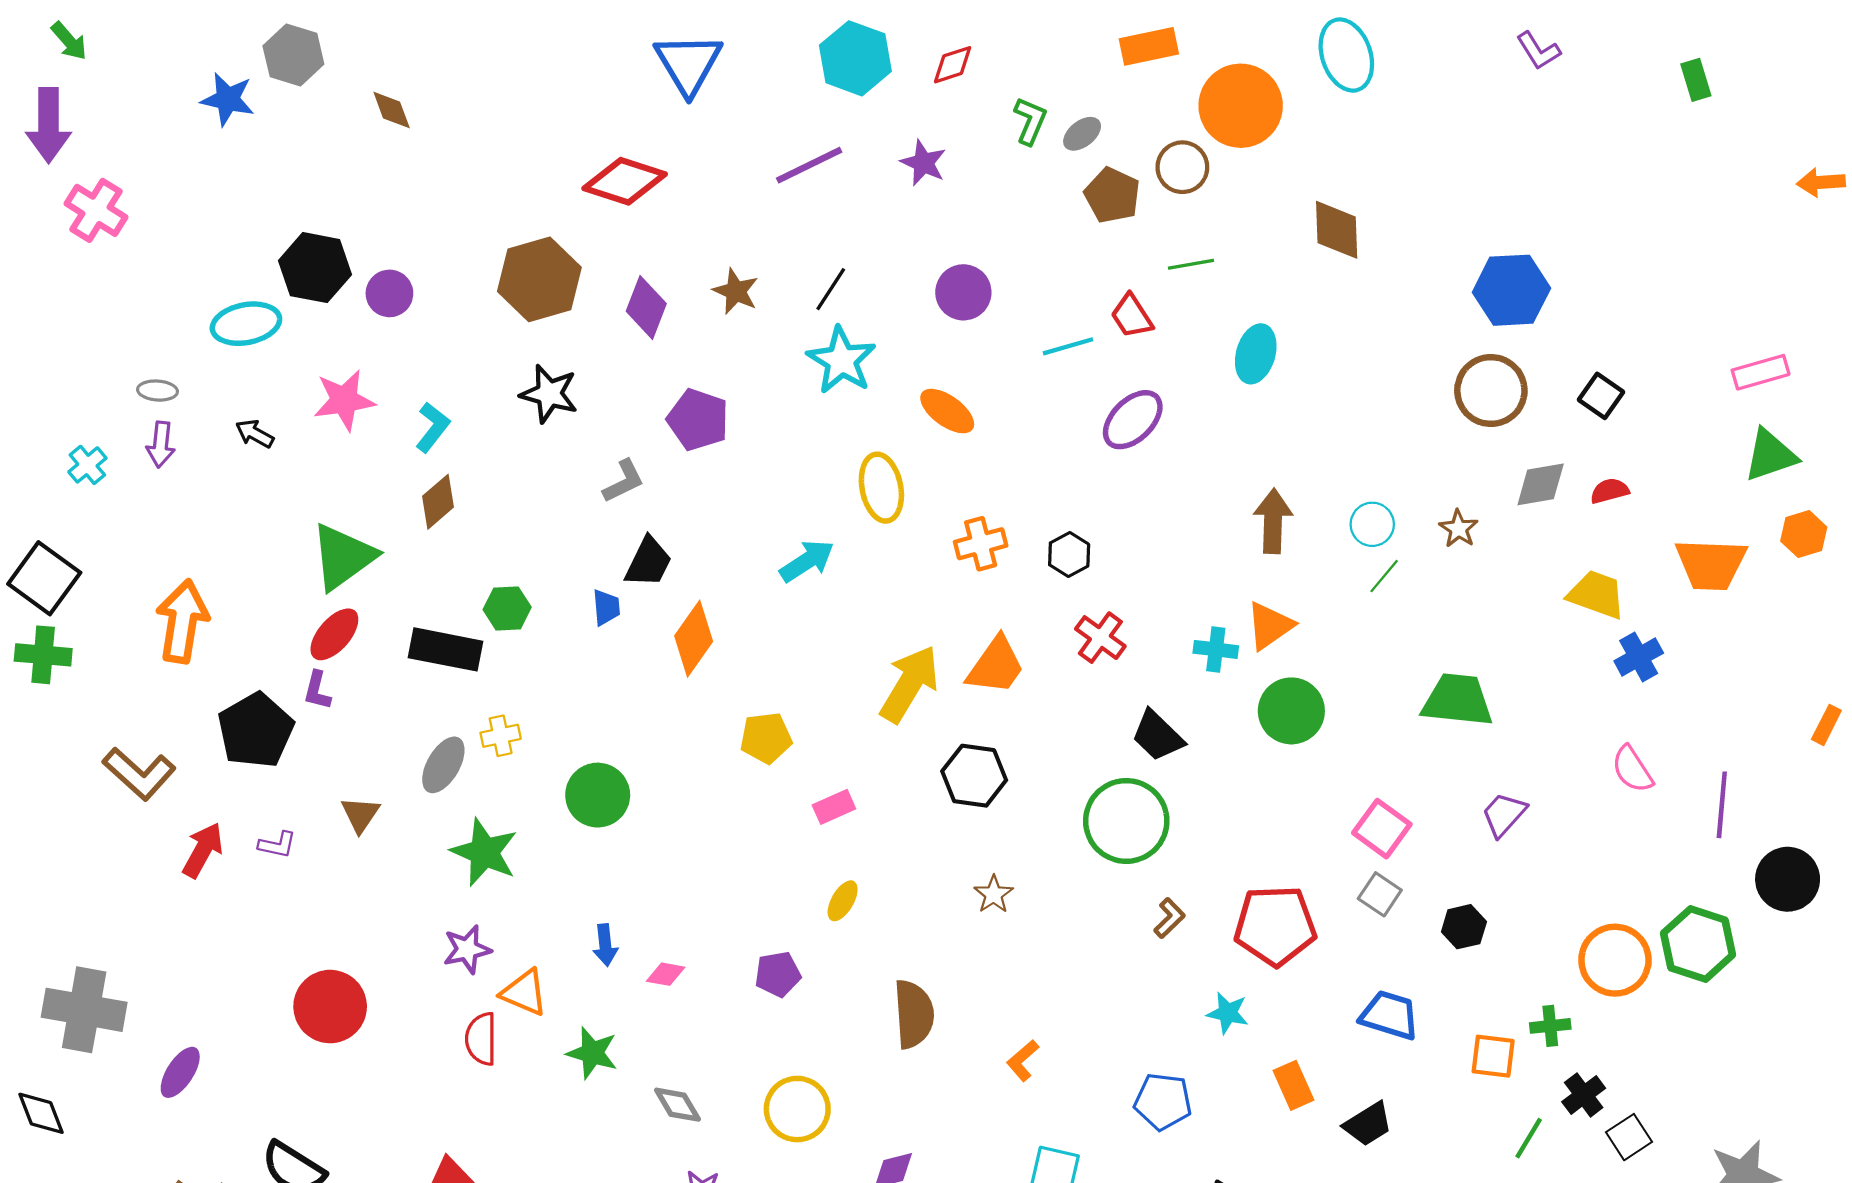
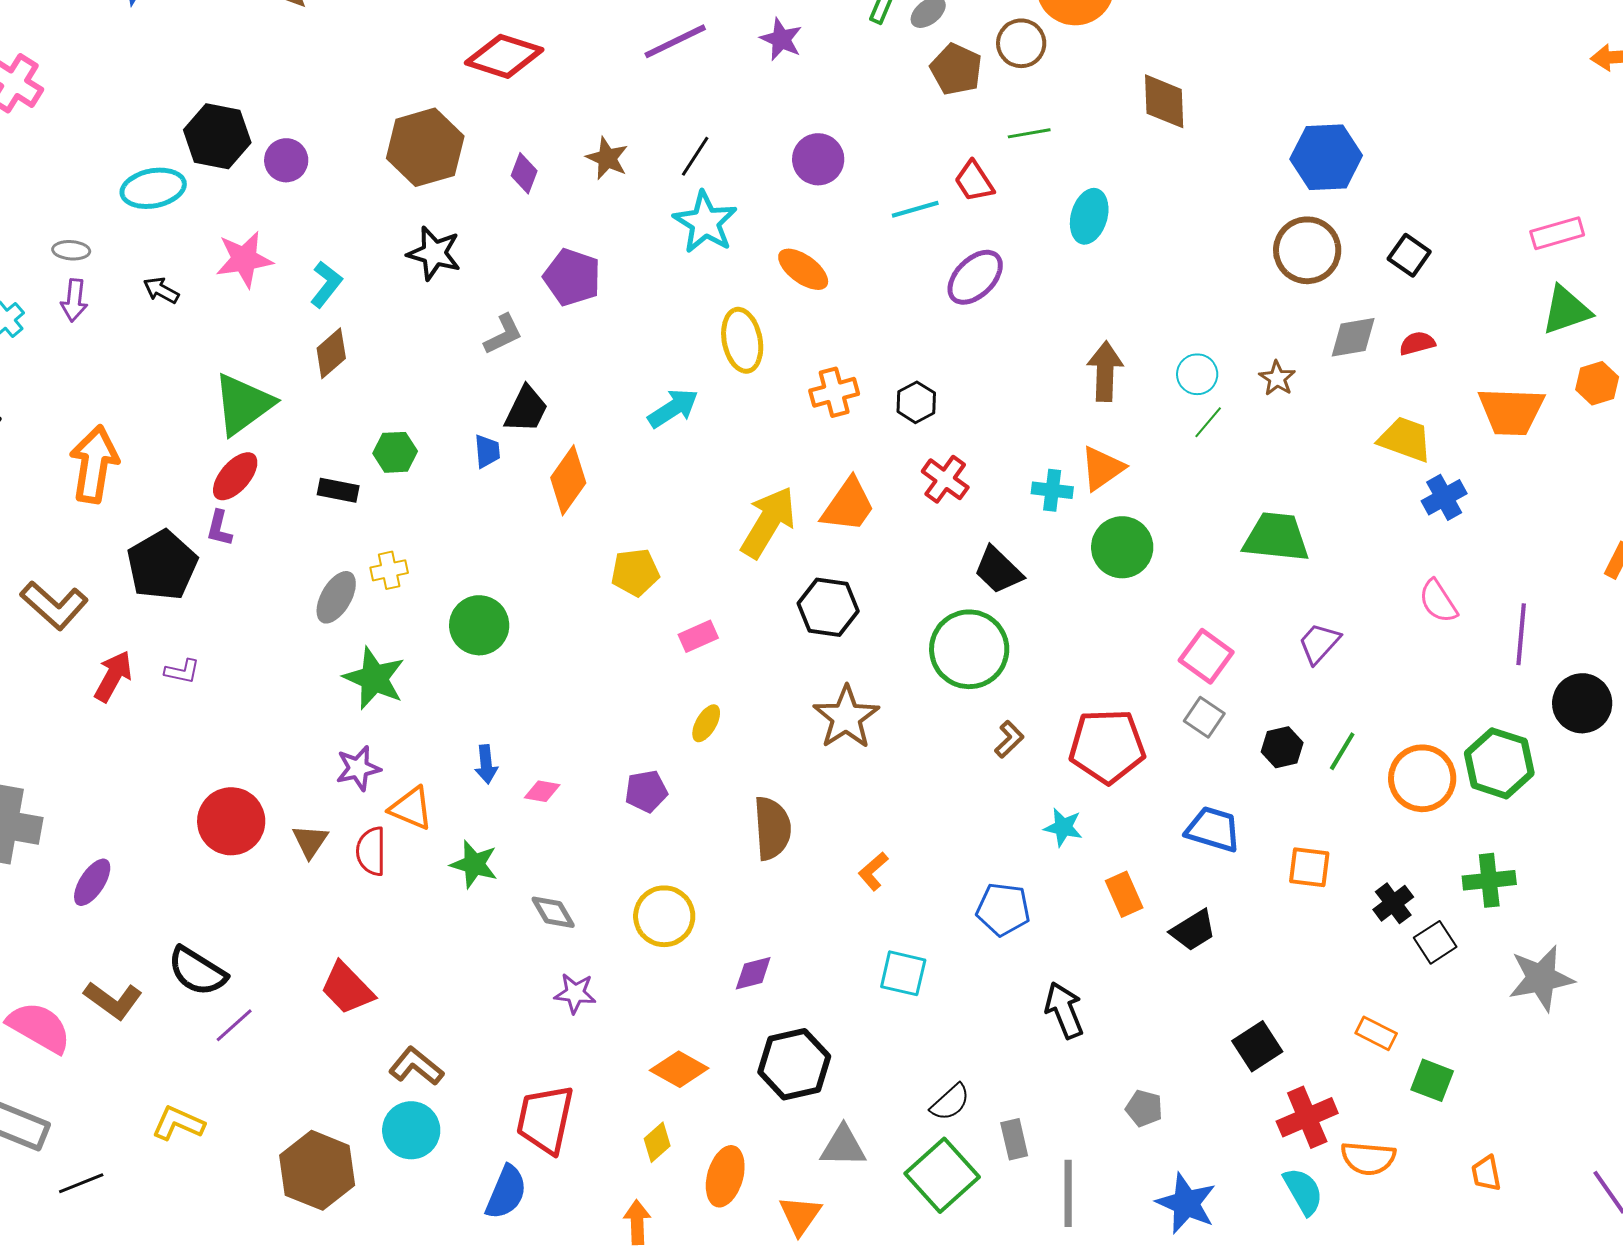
purple diamond: (646, 307) -> (524, 173), size x0.7
black rectangle: (446, 649) -> (338, 490), size x0.6
brown triangle: (360, 814) -> (310, 841), moved
brown star: (994, 894) -> (846, 717), size x1.8
green cross: (1550, 1026) -> (1489, 880), moved, size x1.4
green line: (1529, 1138) -> (1342, 751), moved

